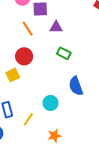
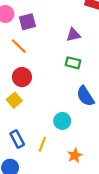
purple triangle: (56, 27) -> (73, 35), moved
green rectangle: (64, 53) -> (73, 63), moved

